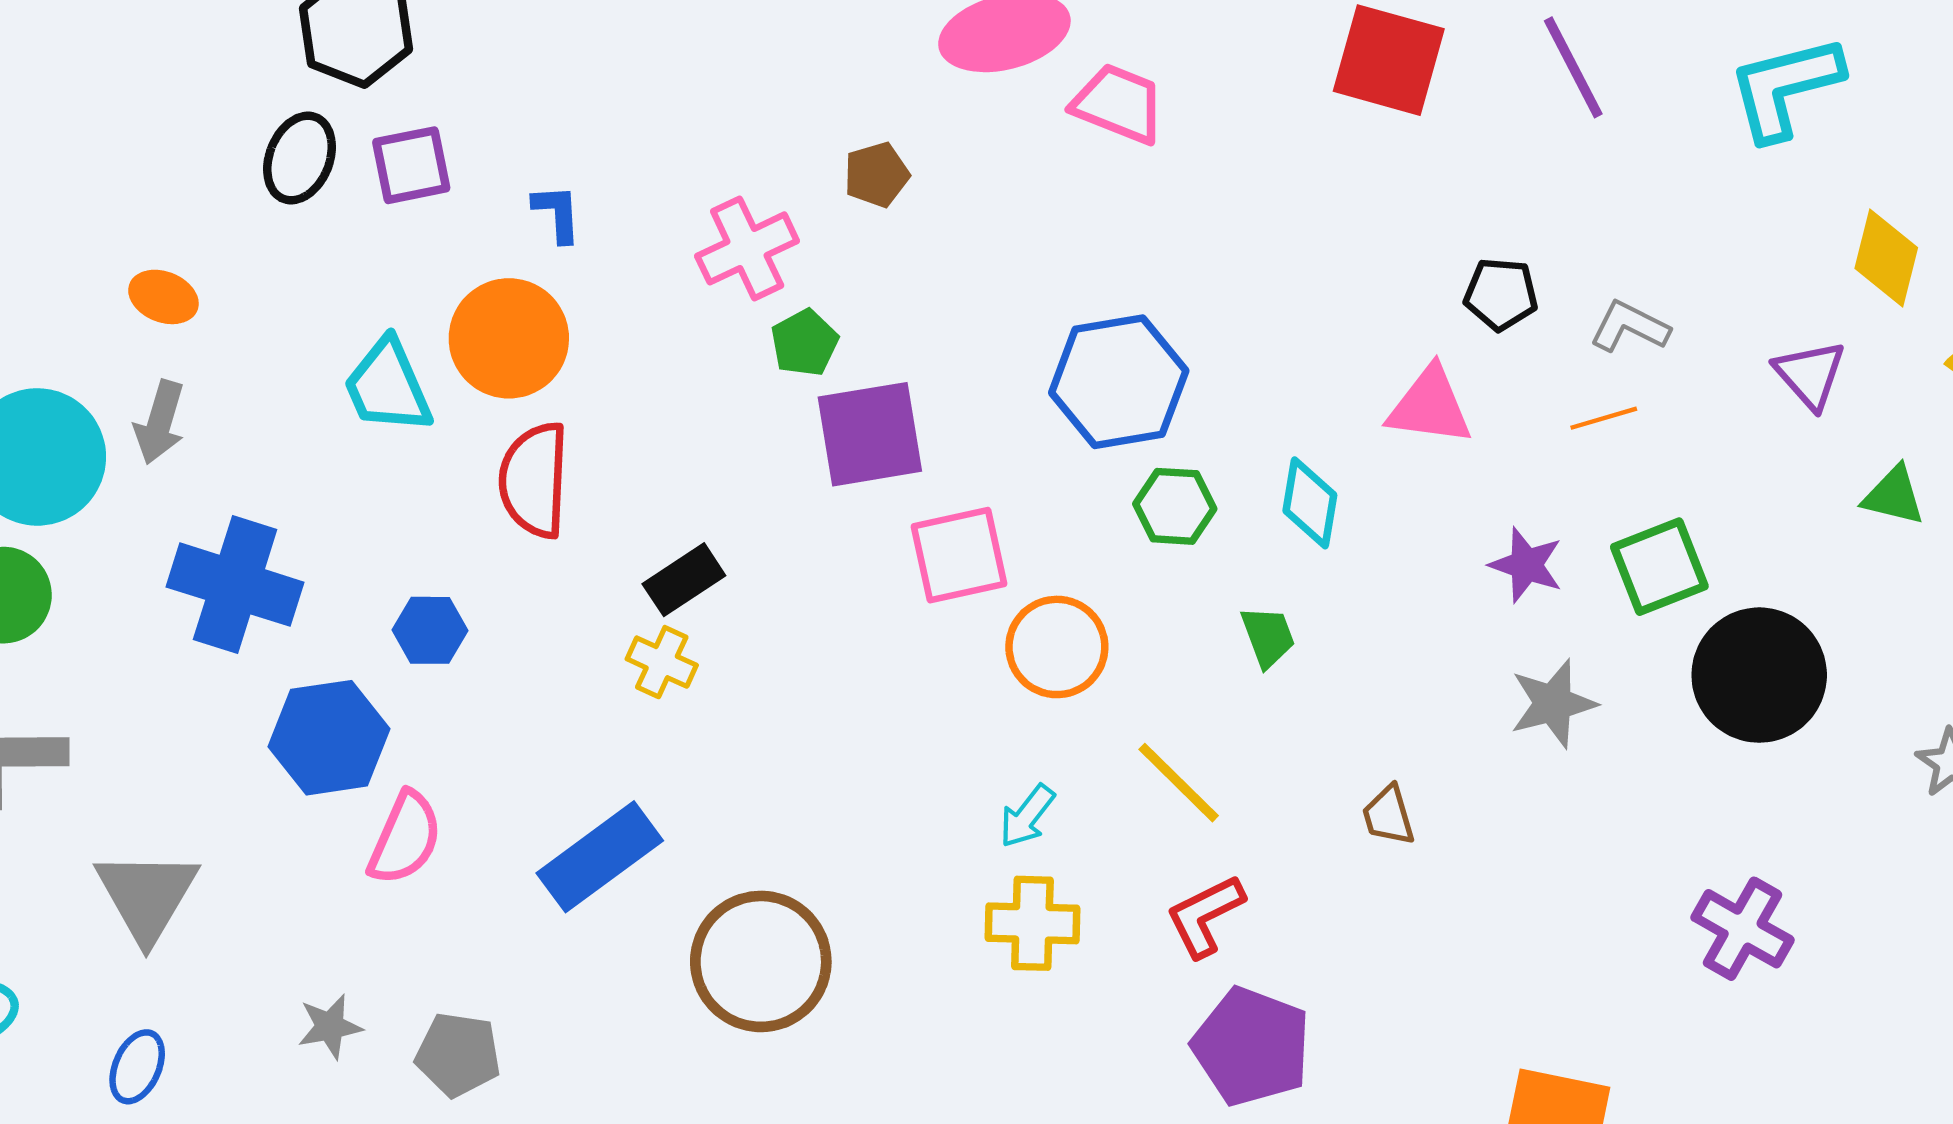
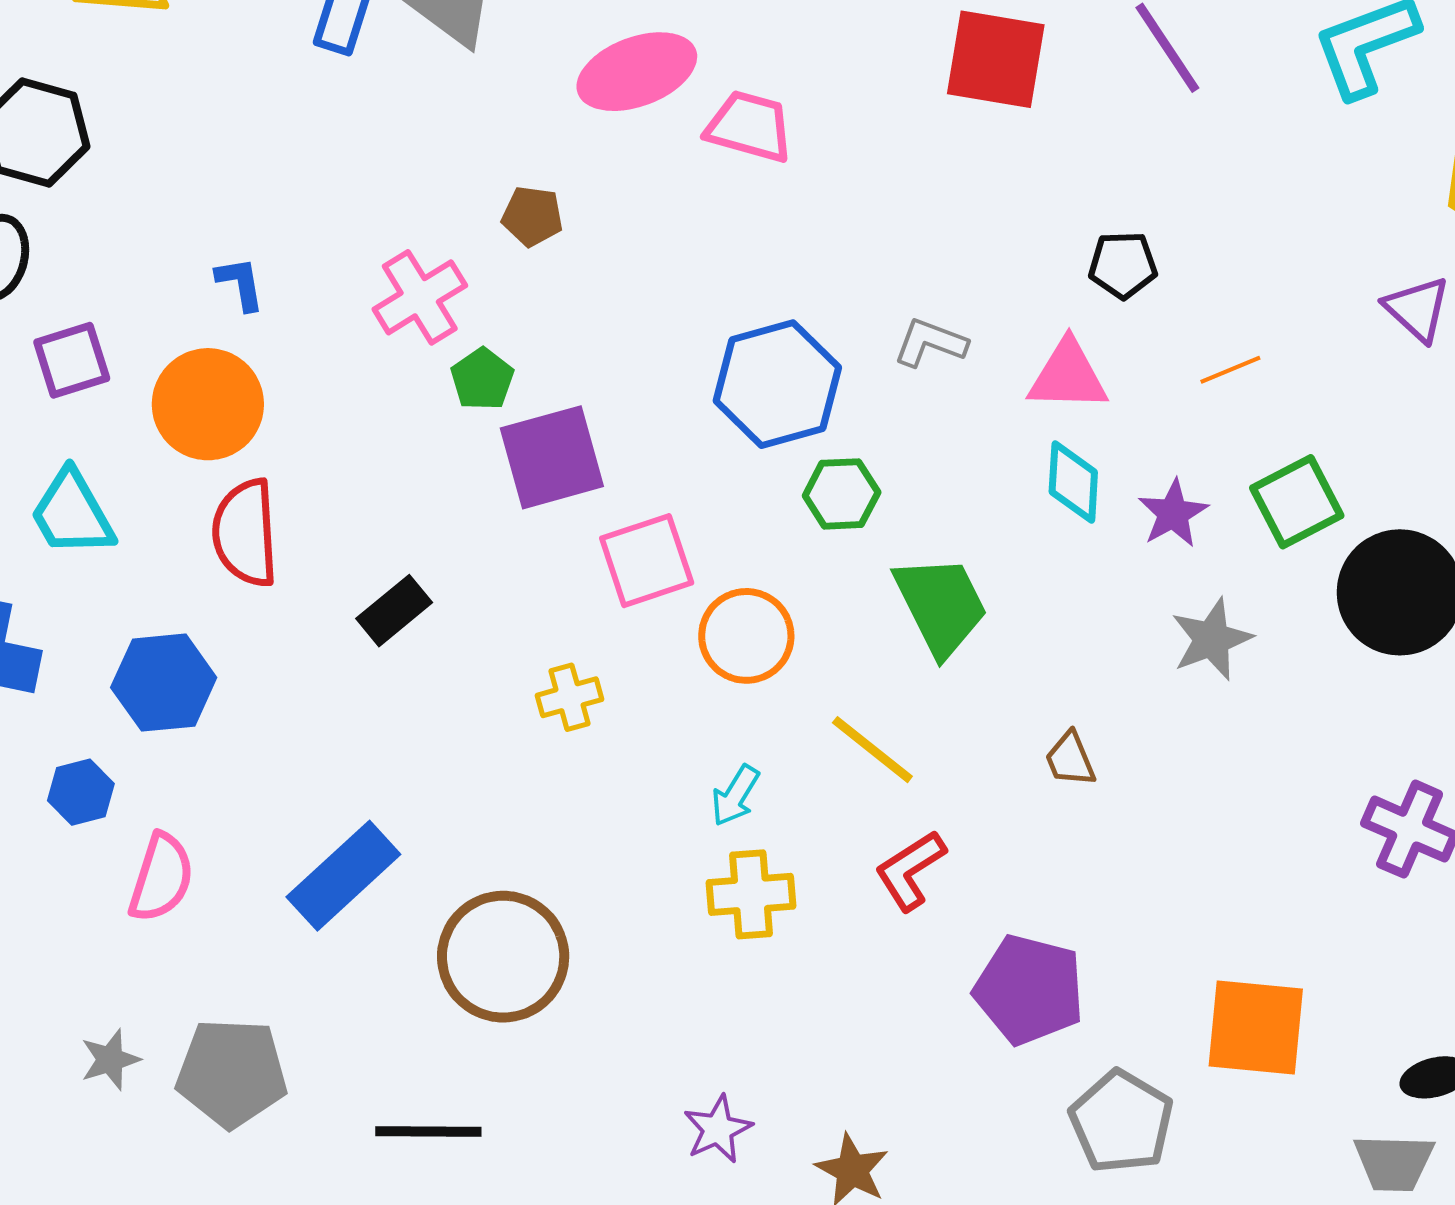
purple square: (411, 165) -> (72, 360), moved
brown pentagon: (877, 175) -> (532, 216), turned 30
gray L-shape: (1630, 327) -> (930, 343), moved
cyan trapezoid: (388, 386) -> (72, 513), moved
cyan diamond: (1310, 503) -> (1073, 482), moved
purple star: (1526, 565) -> (1173, 513), turned 30
blue hexagon: (430, 630) -> (164, 683), size x1.5
green trapezoid: (1268, 637) -> (941, 605), size x1.8
yellow cross: (662, 662) -> (569, 697), moved, turned -34
blue hexagon: (329, 738) -> (81, 792), size x0.6
purple pentagon: (1252, 1047) -> (1029, 990), moved
gray pentagon: (458, 1055) -> (232, 1073), size x1.4

